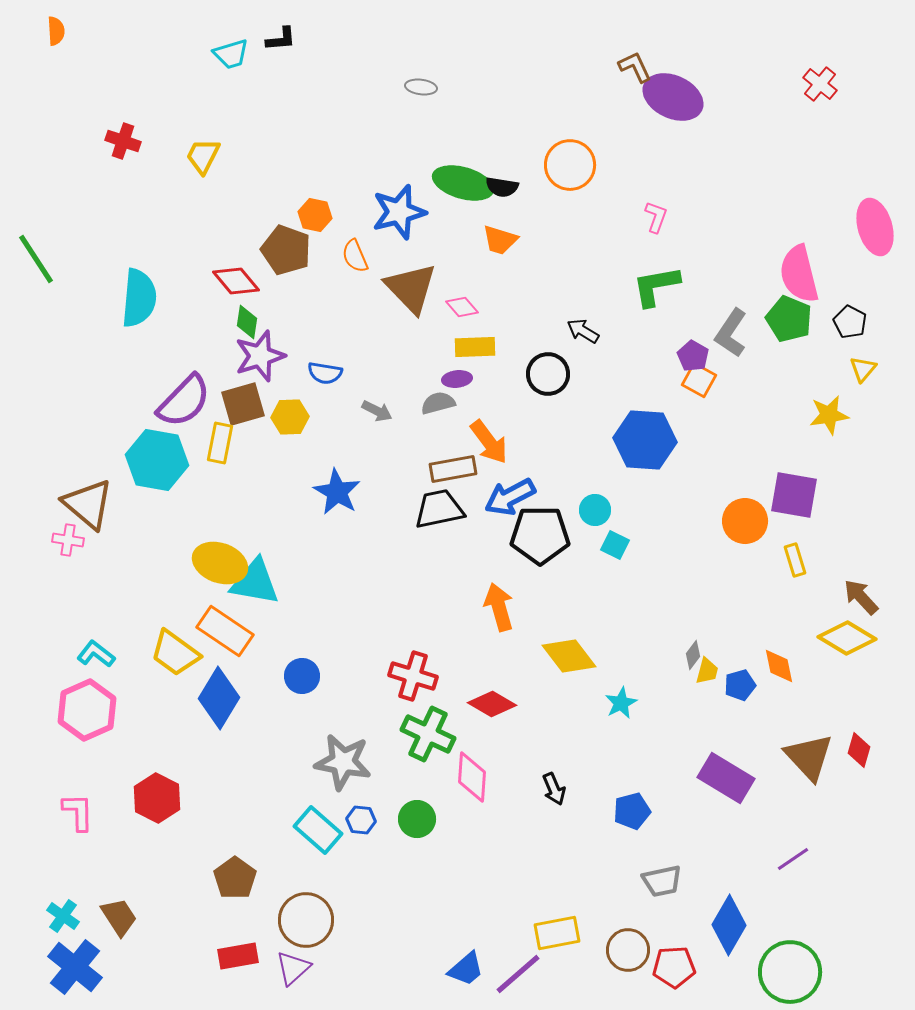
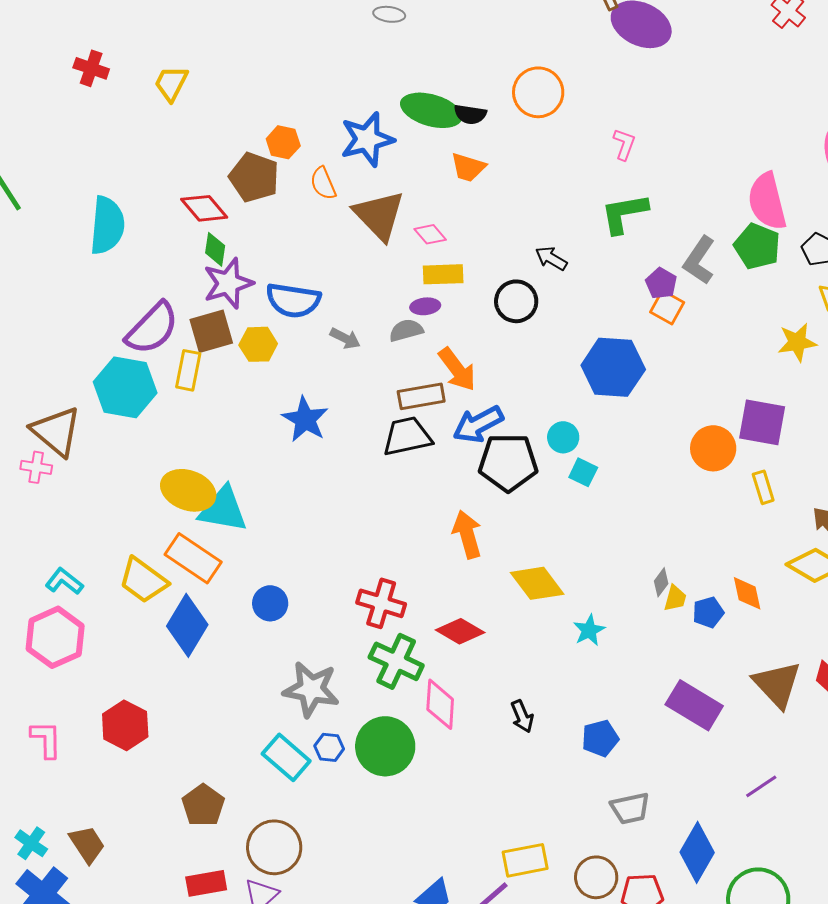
blue semicircle: (325, 373) -> (293, 300), size x1.6
green circle: (417, 819) -> (385, 746), size x1.6

